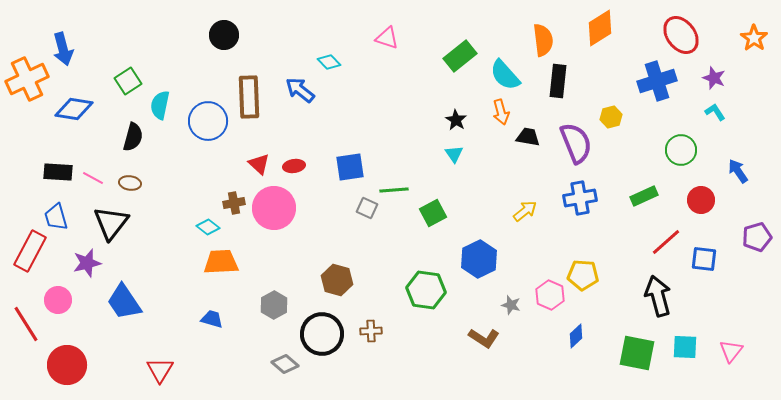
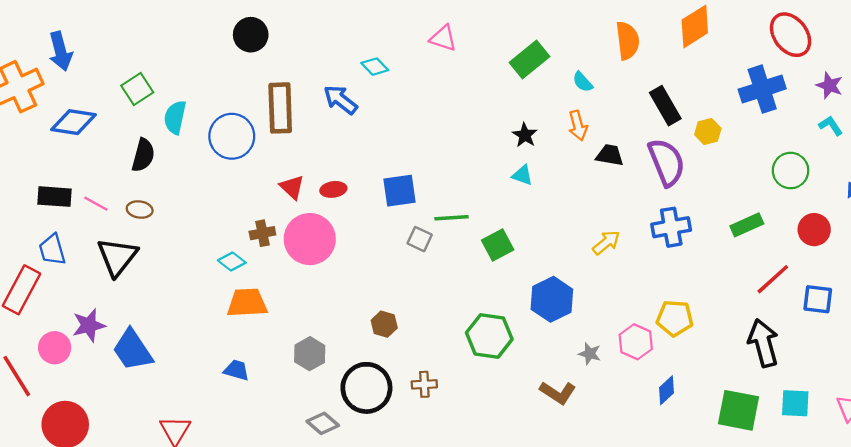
cyan semicircle: (505, 75) -> (583, 82), size x0.6
black rectangle: (558, 81) -> (665, 106), moved, turned -36
cyan triangle: (454, 154) -> (522, 175), turned -36
purple star: (87, 263) -> (89, 325), moved
brown hexagon: (337, 280) -> (384, 324), size x0.7

